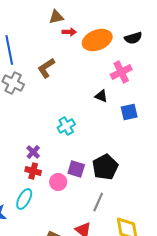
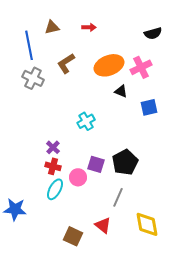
brown triangle: (56, 17) -> (52, 27), moved
orange ellipse: (97, 40) -> (109, 65), moved
cyan ellipse: (24, 199) -> (55, 189), moved

